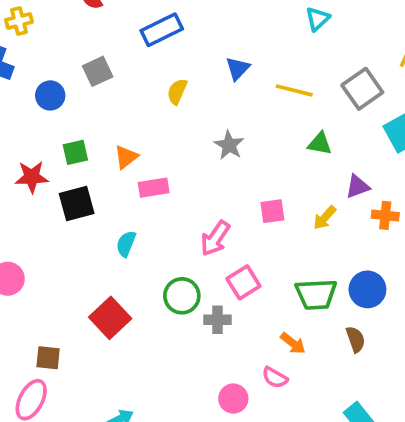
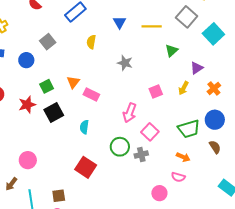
green triangle: (320, 144) -> (172, 51), turned -40
pink rectangle: (154, 188) -> (91, 94), turned 49
orange cross: (385, 215) -> (214, 88), moved, turned -32

